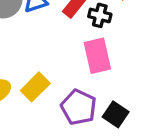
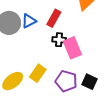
black cross: (100, 15) -> (59, 40), moved

